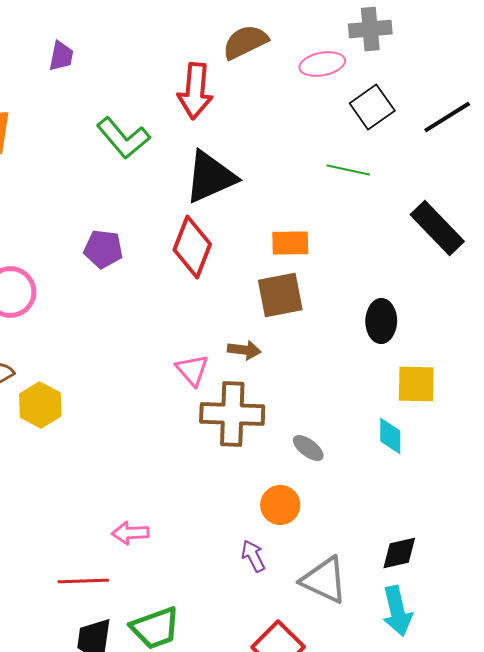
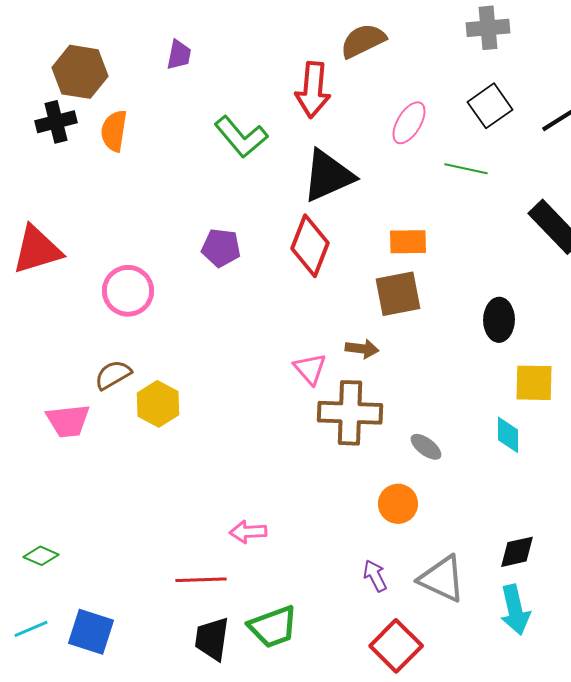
pink ellipse: (322, 64) -> (409, 123), moved, turned -48
purple arrow: (253, 556) -> (375, 576), moved

